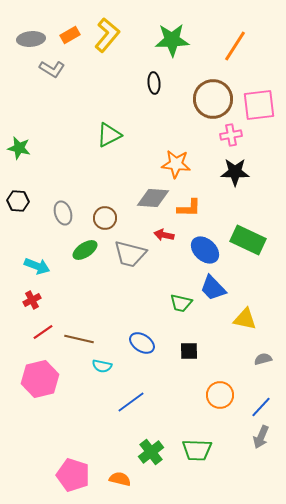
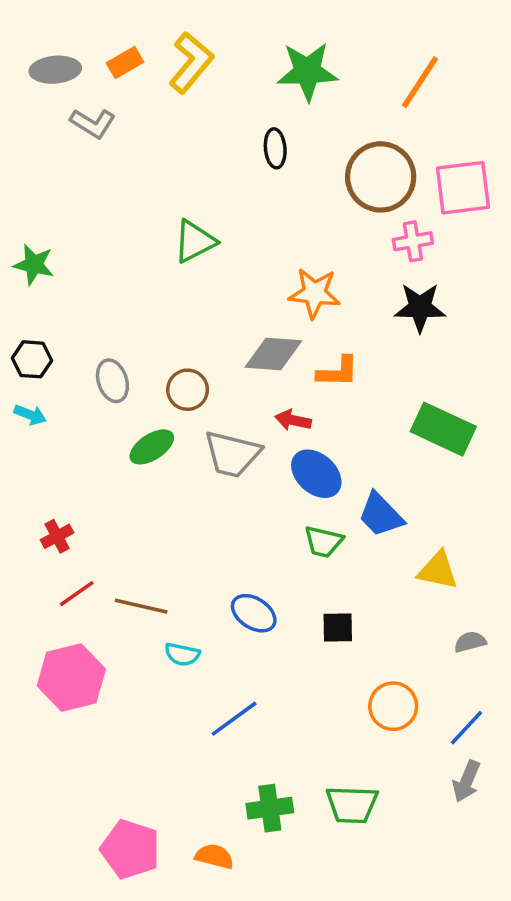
blue ellipse: (205, 250) -> (316, 474), moved
cyan arrow: (37, 266) -> (30, 415), moved, size x0.7
green cross: (151, 452) -> (270, 808), turned 30

